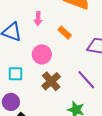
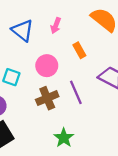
purple line: (86, 80) -> (76, 92), moved

